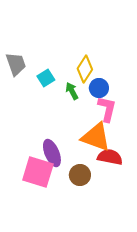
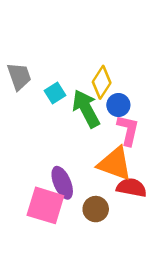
green arrow: (72, 91) -> (86, 109), size x1.8

